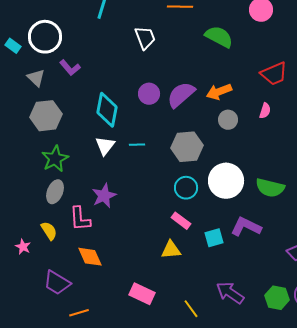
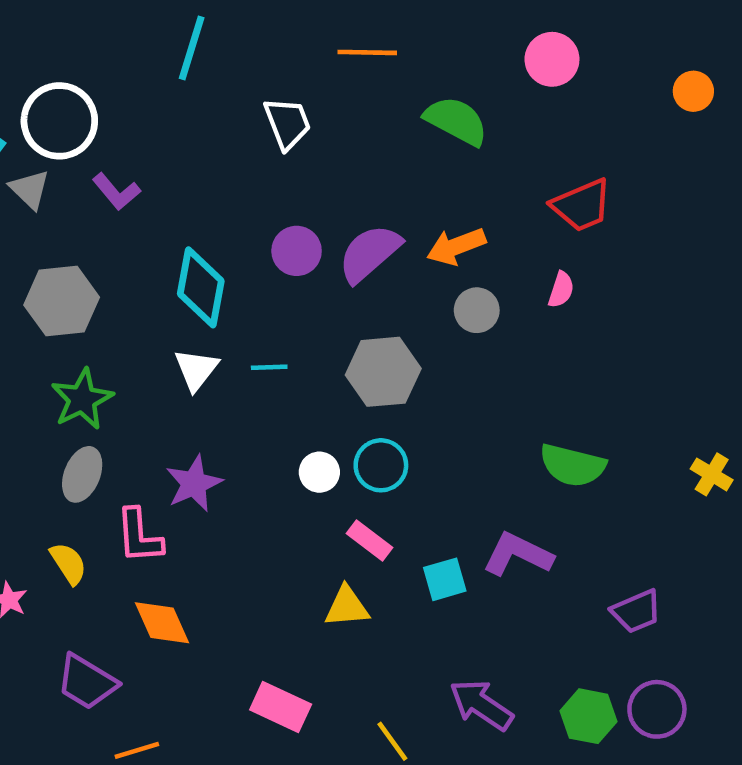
gray triangle: (36, 78) -> (30, 189), moved
white circle: (226, 181) -> (319, 472), moved, size x0.5

